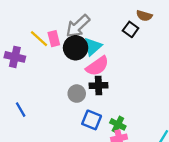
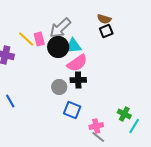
brown semicircle: (144, 16) -> (104, 19), moved
black square: (131, 29) -> (106, 31), turned 32
cyan triangle: (93, 47) -> (73, 46), turned 36
green cross: (118, 124) -> (124, 114), moved

